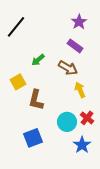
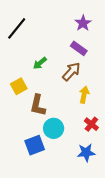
brown arrow: (68, 68) -> (71, 72), turned -78
yellow arrow: (80, 90) -> (84, 95), turned 35
cyan circle: (67, 122) -> (54, 128), moved
blue star: (82, 145) -> (86, 153), turned 30

